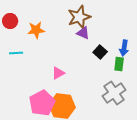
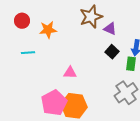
purple triangle: (83, 33) -> (110, 29), moved
pink triangle: (58, 73) -> (70, 73), turned 32

